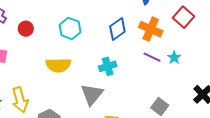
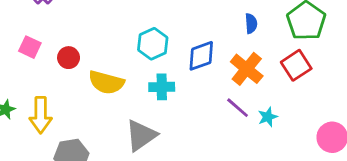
cyan hexagon: (70, 28) -> (153, 44), moved
red circle: (26, 29) -> (69, 58), moved
cyan cross: (108, 66) -> (162, 87), moved

